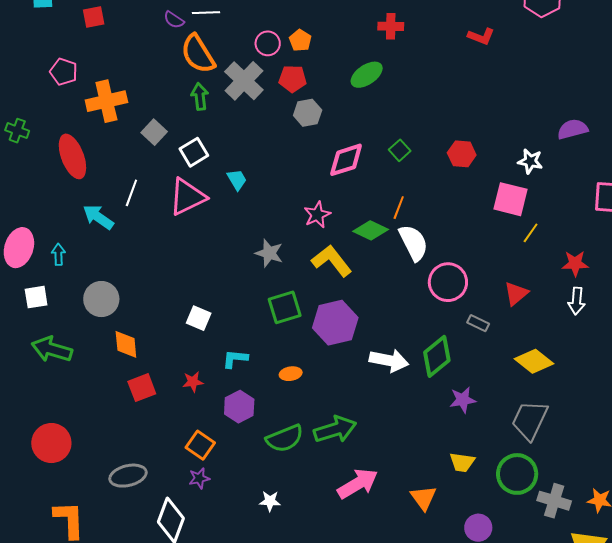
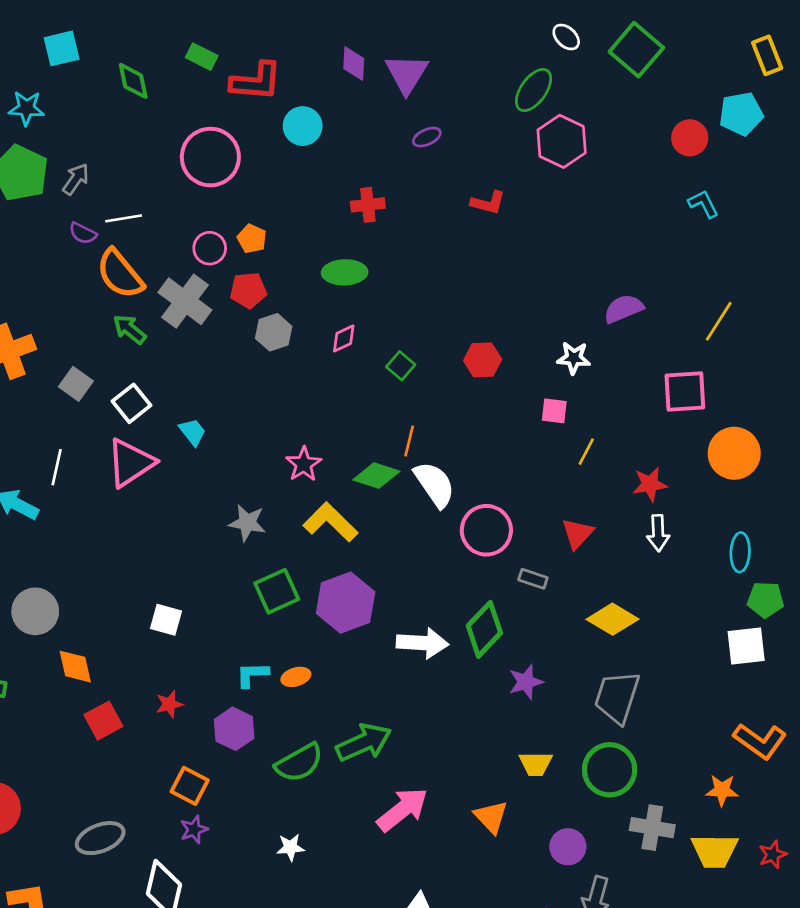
green ellipse: (367, 75) -> (345, 272), turned 40
green arrow: (200, 97) -> (130, 329), turned -36
pink diamond: (346, 160) -> (344, 338), moved, size x0.6
pink square: (511, 199) -> (554, 411), size x0.6
cyan L-shape: (235, 359) -> (252, 675), moved
gray cross: (554, 501) -> (652, 828), moved

